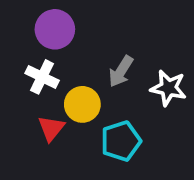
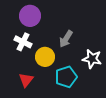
white star: (168, 88) -> (92, 59), moved
red triangle: (51, 128) -> (26, 80), moved

